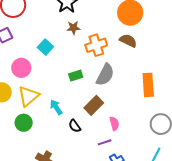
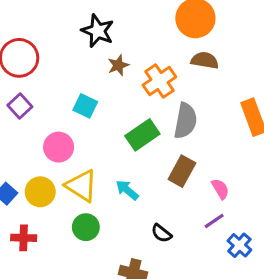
green rectangle: (76, 76) -> (142, 135), size x1.5
yellow triangle: (28, 96) -> (81, 186), turned -30
black semicircle: (75, 126) -> (161, 233), moved

